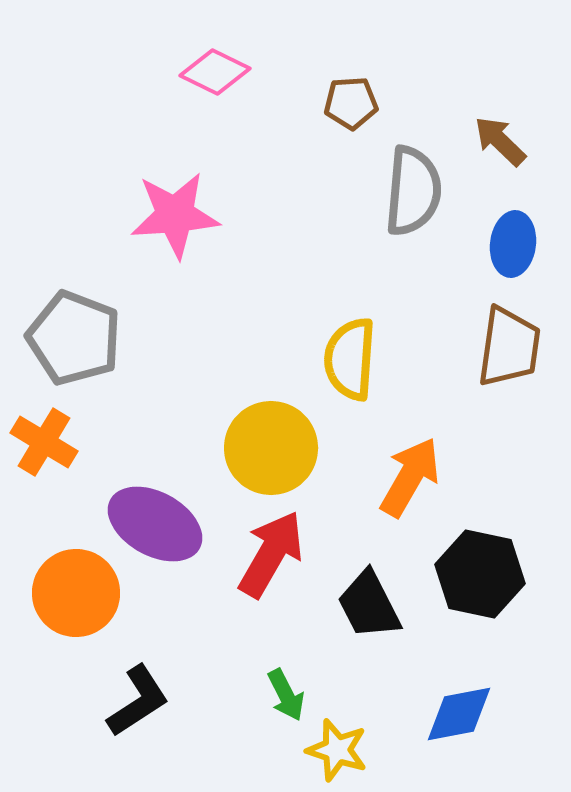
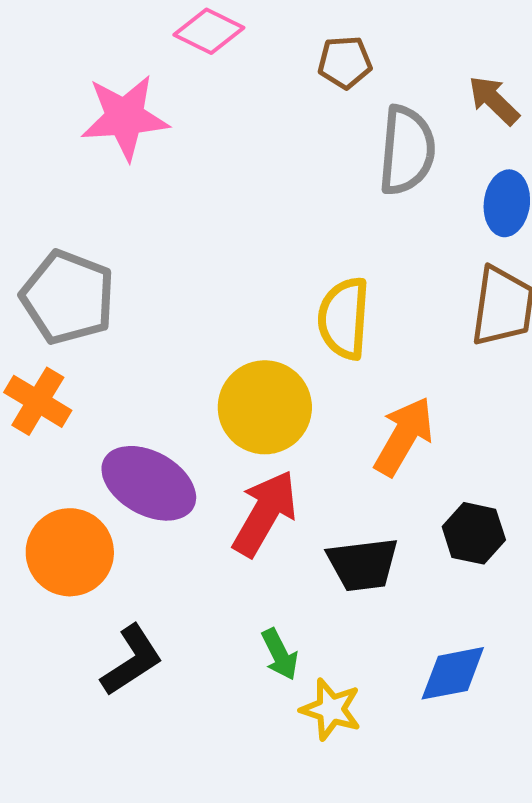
pink star: (175, 215) -> (125, 117), moved
black hexagon: (480, 574) -> (474, 533), size x0.7
black trapezoid: (369, 605) -> (363, 564), turned -70

